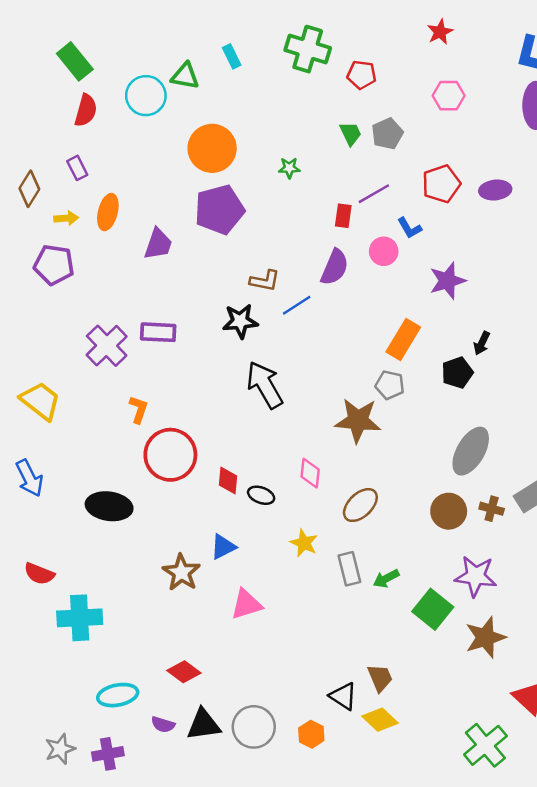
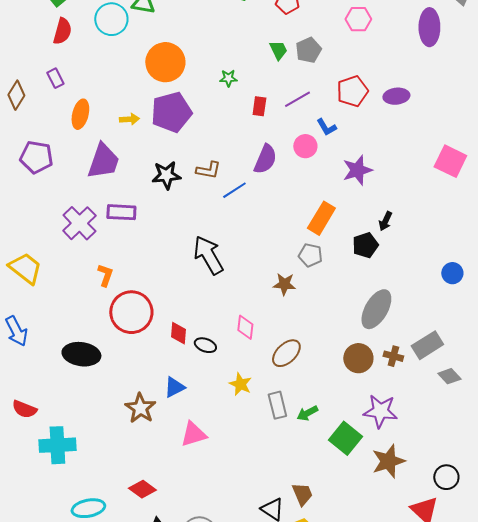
red rectangle: (343, 216) -> (259, 106), moved
yellow arrow: (66, 218) -> (129, 119), moved
purple trapezoid: (158, 244) -> (103, 161), moved, size x1.4
black star: (240, 321) -> (166, 175), moved
brown star: (358, 420) -> (284, 284), size x0.6

